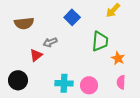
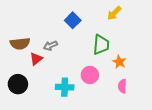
brown semicircle: (24, 23) -> (20, 44), moved
pink circle: (89, 85) -> (90, 75), moved

